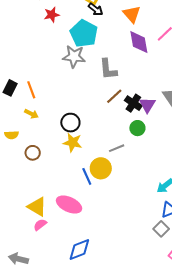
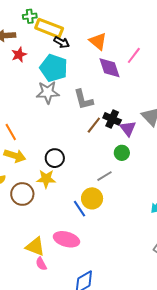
black cross: (133, 103) -> (112, 119), moved
yellow arrow: (31, 114) -> (15, 156), size x1.5
yellow star: (73, 143) -> (46, 179), moved
brown circle: (33, 153) -> (22, 194), size x1.5
pink semicircle: (40, 225) -> (41, 264), turned -72

